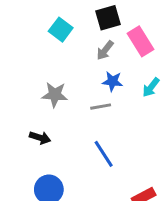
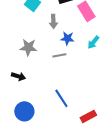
gray arrow: (105, 50) -> (53, 21), moved, turned -40
blue line: (104, 154) -> (61, 98), moved

